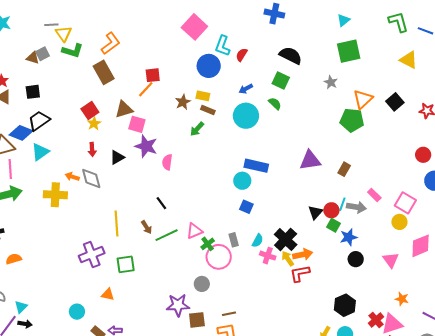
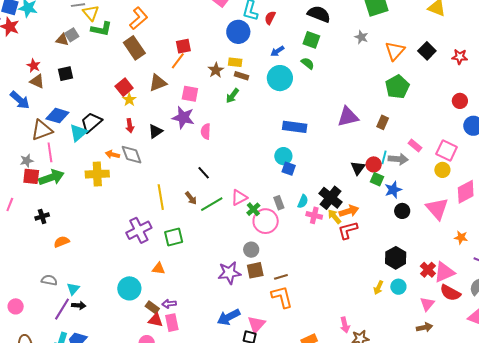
green pentagon: (352, 120) -> (397, 87), moved, turned -30
black trapezoid: (39, 121) -> (91, 122), moved
pink square: (137, 124) -> (190, 94), moved
cyan circle: (242, 181) -> (283, 156), moved
pink triangle: (391, 260) -> (437, 209), size x1.4
orange star: (402, 299) -> (461, 237), moved
cyan circle: (77, 312) -> (129, 288), size x1.5
brown square: (197, 320) -> (255, 270), moved

